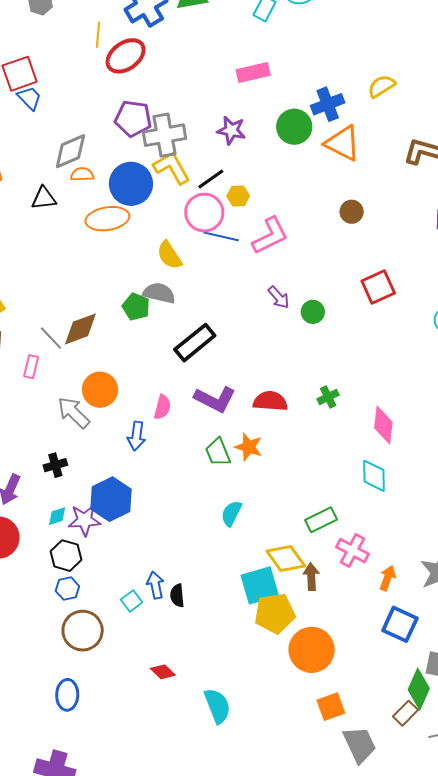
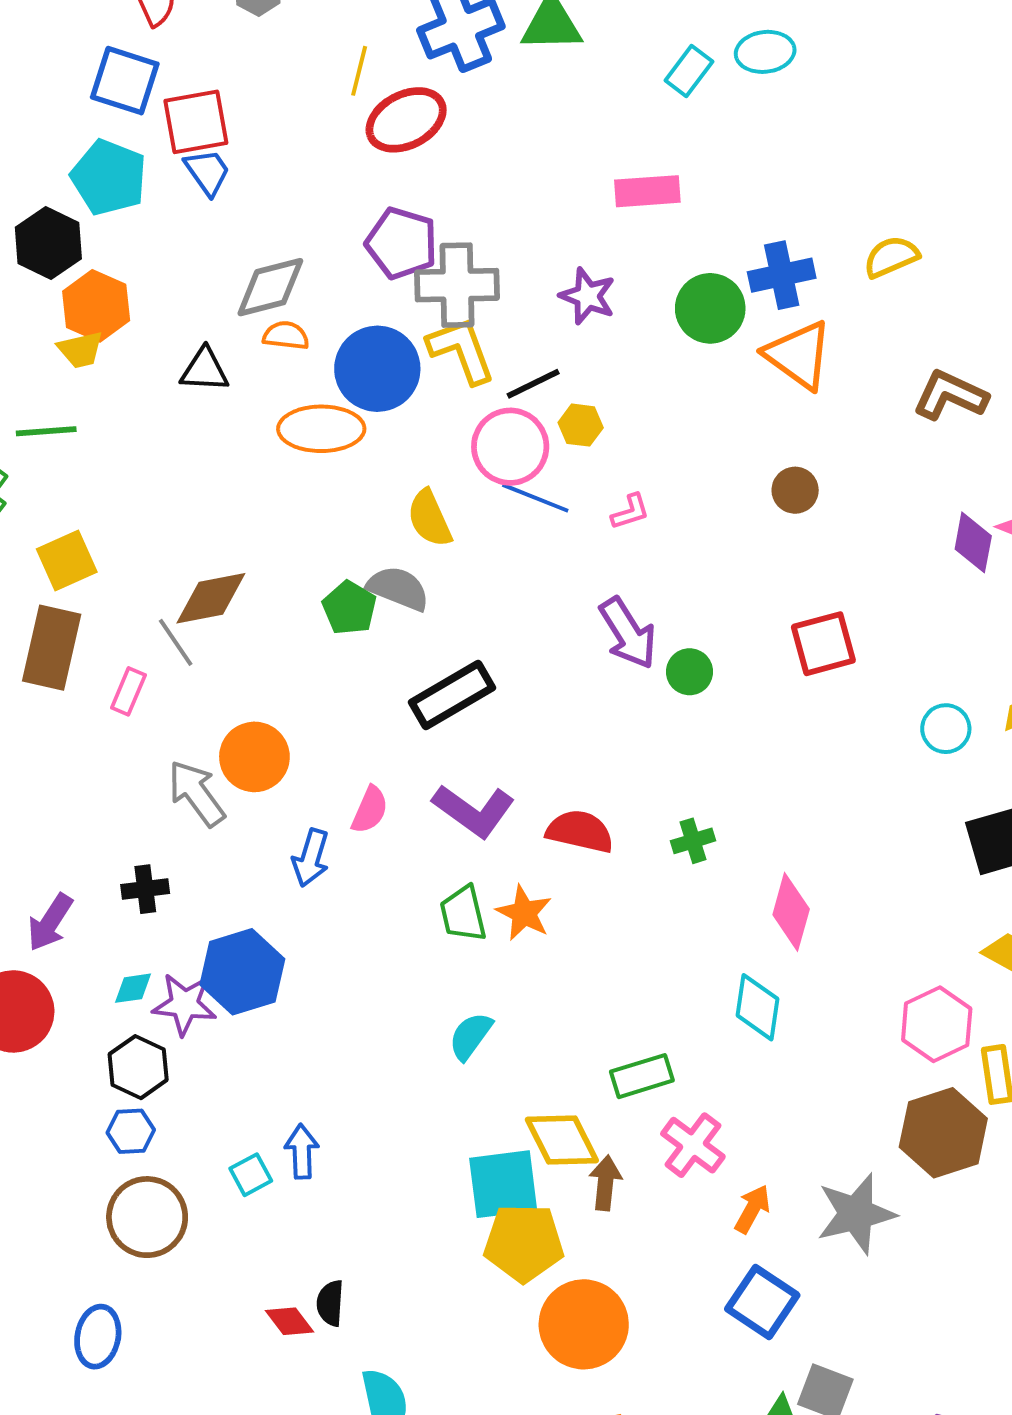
pink L-shape: (270, 236) -> (630, 512), size x0.5
purple arrow: (279, 297) -> (628, 633), size x1.5
brown diamond: (80, 329) -> (211, 598), moved
black semicircle: (177, 596) -> (330, 1303), moved

